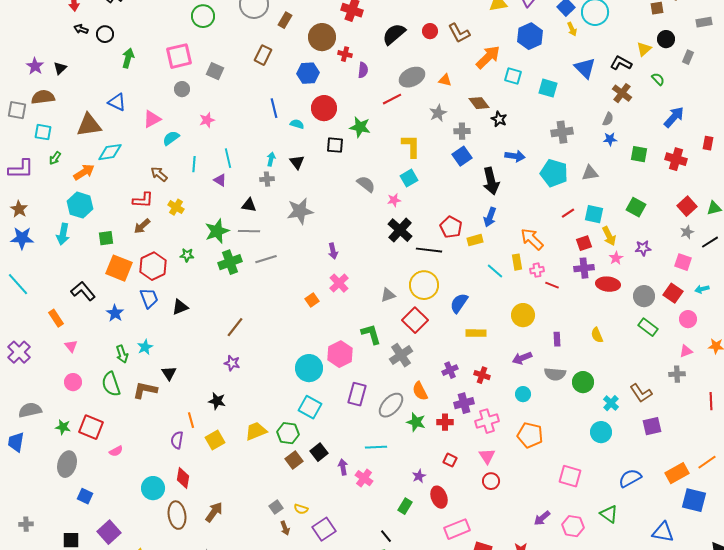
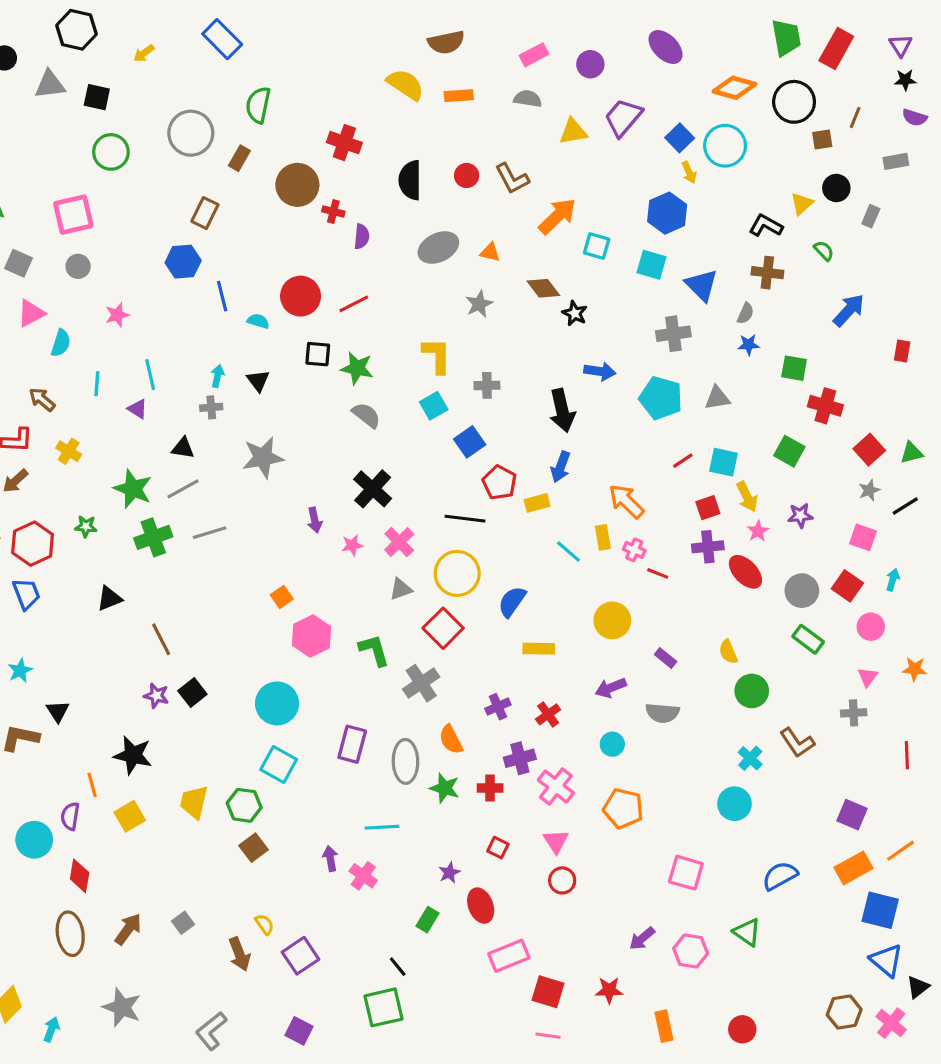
black semicircle: (394, 34) -> (410, 180), turned -50
blue hexagon: (530, 36) -> (667, 213), moved
blue triangle: (585, 68) -> (702, 285), moved
gray square: (215, 71) -> (19, 263), moved
blue hexagon: (308, 73) -> (183, 262), moved
brown cross: (622, 93) -> (767, 273), turned -30
red line: (392, 99) -> (354, 304), moved
green star: (360, 127) -> (357, 368), moved
gray cross: (462, 131) -> (487, 385), moved
cyan semicircle: (171, 138) -> (61, 343), turned 144
blue square: (462, 156) -> (470, 442), moved
red cross: (676, 159) -> (825, 406), moved
pink star: (394, 200) -> (352, 545), moved
black cross: (400, 230) -> (373, 489), moved
green star: (217, 231) -> (133, 489), turned -30
gray line: (249, 231) -> (183, 489), turned -30
pink cross: (537, 270) -> (634, 550), turned 32
pink cross: (339, 283) -> (399, 542), moved
red ellipse: (608, 284) -> (745, 572), turned 40
cyan arrow: (702, 289) -> (893, 580), turned 120
black triangle: (180, 307) -> (109, 598), moved
brown line: (235, 327) -> (161, 639), turned -65
purple rectangle: (557, 339) -> (666, 658), turned -48
pink triangle: (686, 351) -> (868, 677), turned -32
pink hexagon: (340, 354) -> (311, 636), moved
red cross: (482, 375) -> (548, 714), turned 35
green circle: (583, 382) -> (752, 691), moved
black star: (217, 401) -> (133, 755), size x1.4
gray ellipse: (391, 405) -> (405, 761), turned -44
pink cross: (487, 421) -> (556, 786), turned -35
purple square: (652, 426) -> (852, 815), moved, turned 36
yellow trapezoid: (256, 431) -> (194, 802), turned -55
black square: (319, 452) -> (192, 692), moved
cyan circle: (153, 488) -> (34, 840), moved
gray square: (276, 507) -> (183, 923), moved
yellow semicircle: (301, 509) -> (264, 924), turned -144
brown arrow: (285, 528) -> (239, 954), size x1.5
blue triangle: (663, 532) -> (886, 960), moved, turned 30

